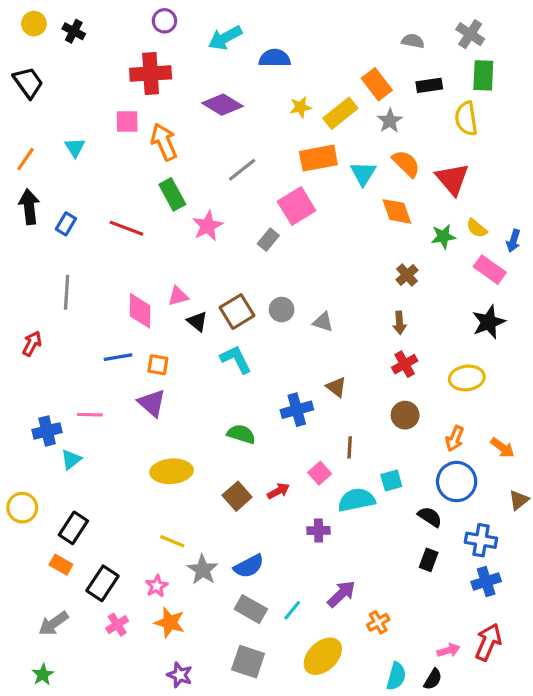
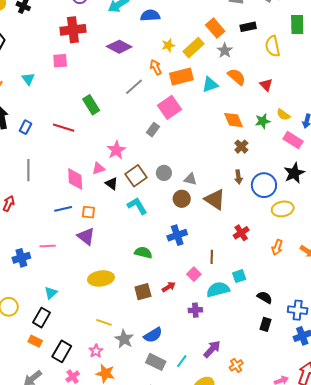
green rectangle: (483, 75) -> (297, 25), moved
orange arrow: (164, 142) -> (156, 67), moved, size x0.7
cyan triangle: (363, 174) -> (210, 85), turned 42
red triangle: (452, 179) -> (266, 85), size x0.6
orange diamond: (397, 211) -> (233, 120), moved
pink star: (208, 226) -> (116, 150), moved
red cross: (405, 364) -> (241, 233), moved
brown triangle: (336, 387) -> (215, 200), moved, size x1.6
brown circle: (405, 415) -> (182, 199), moved
cyan triangle: (71, 459) -> (51, 293), moved
blue circle: (457, 482) -> (264, 185), moved
brown square: (237, 496) -> (143, 292), turned 30

